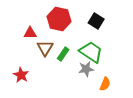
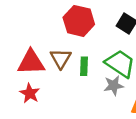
red triangle: (30, 33) -> (31, 62), moved, size x1.6
green rectangle: (63, 54) -> (84, 66), turned -32

